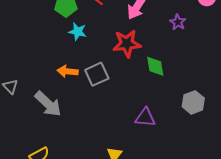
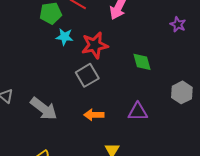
purple star: (178, 22) -> (178, 24), moved
red star: (127, 44) -> (95, 45), moved
orange arrow: (68, 71) -> (94, 115), moved

